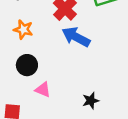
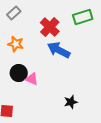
pink triangle: (43, 90) -> (32, 79), moved

